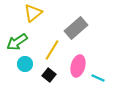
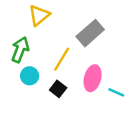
green arrow: (17, 42) -> (20, 50), turned 145

